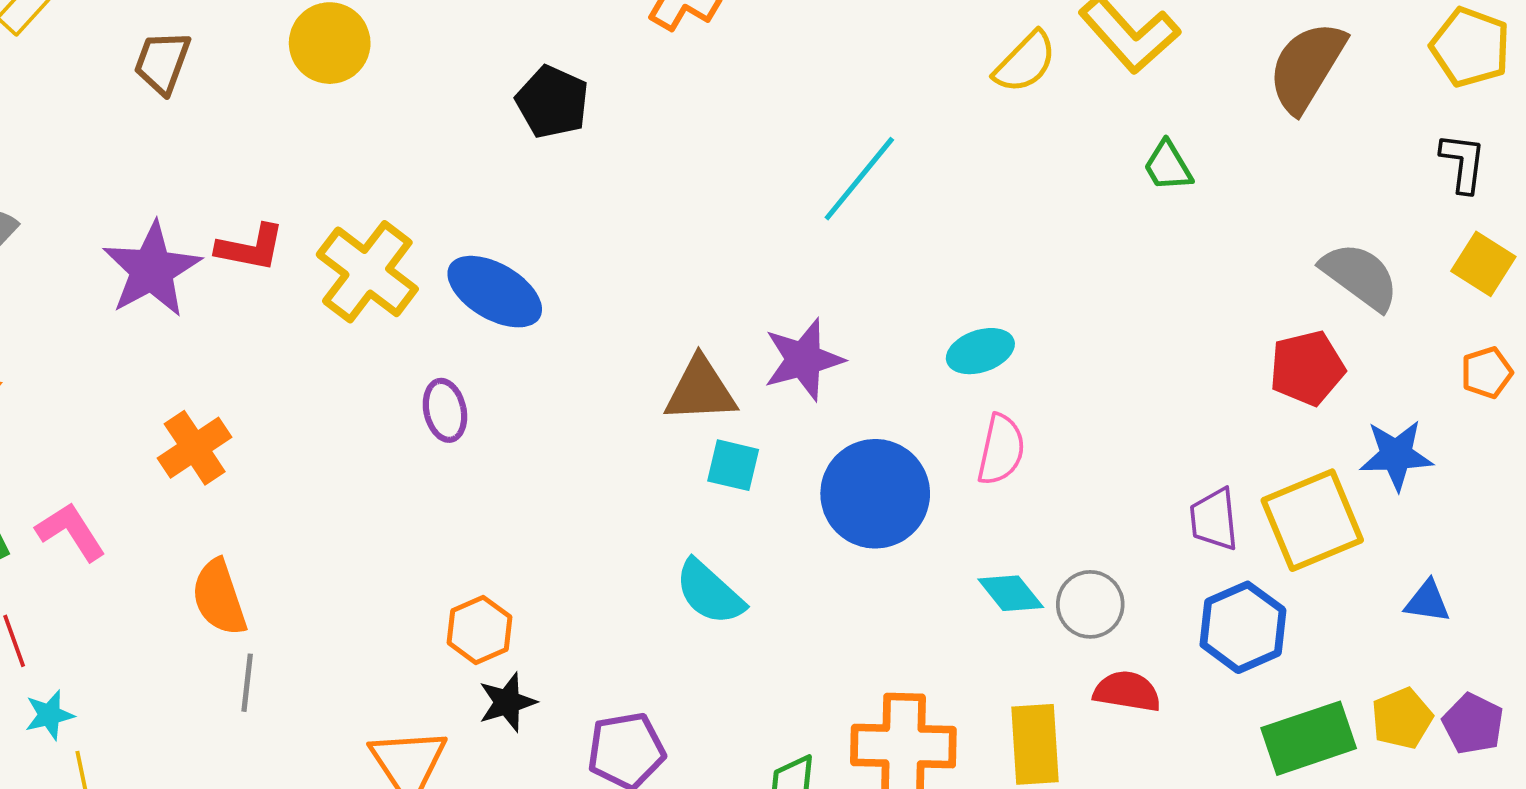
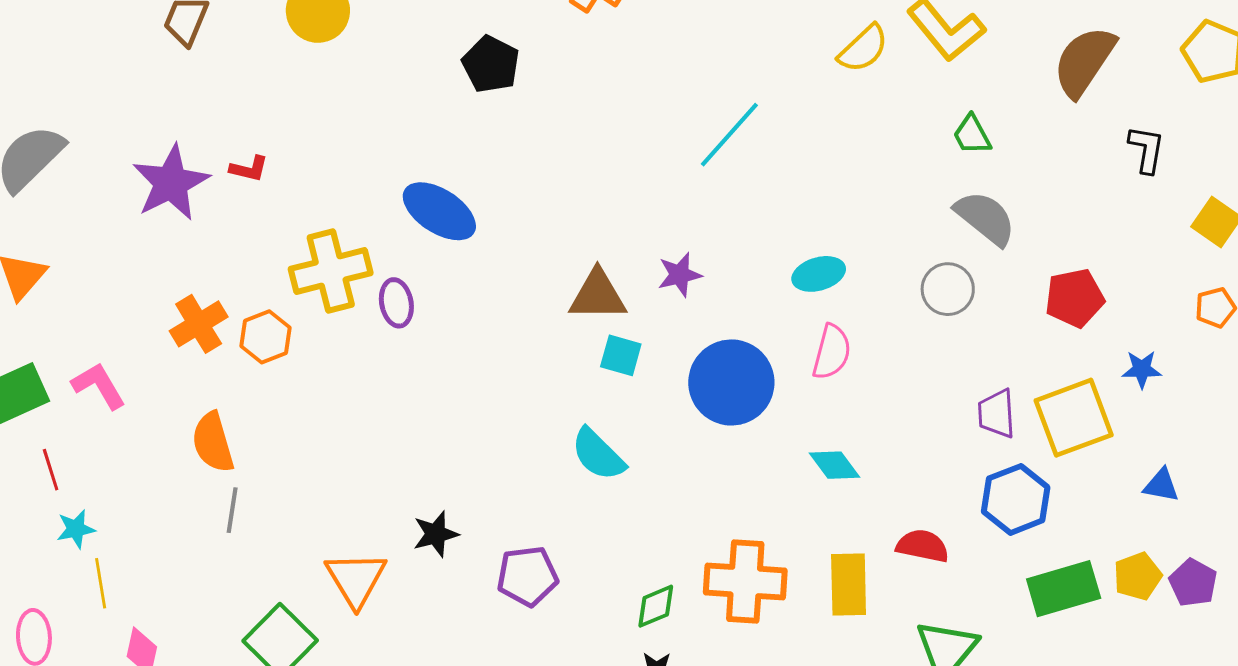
black L-shape: (1463, 163) -> (1146, 149), moved
red L-shape: (250, 248) -> (249, 169), size x0.7
yellow cross: (367, 272) -> (331, 271), moved, turned 36
gray semicircle: (1360, 276) -> (985, 218), moved
purple star: (804, 359) -> (680, 275), size x0.7
blue star: (1396, 455) -> (1142, 369), size x0.7
gray circle: (1090, 604) -> (948, 289), moved
orange hexagon: (480, 630) -> (266, 337), moved

